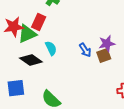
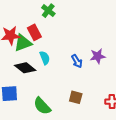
red rectangle: (39, 22) -> (34, 32), turned -56
brown square: (104, 55) -> (76, 97), moved, turned 32

